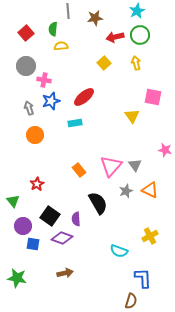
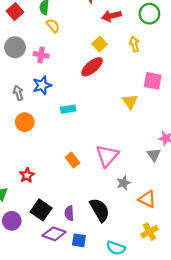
green circle: (140, 35) -> (149, 14), moved
yellow semicircle: (61, 46) -> (53, 26), turned 56
pink cross: (44, 80) -> (41, 55), moved
red ellipse: (84, 97) -> (92, 67), moved
gray triangle: (135, 165) -> (154, 155), moved
orange triangle: (150, 190) -> (147, 199), moved
black semicircle: (98, 203) -> (100, 210), moved
blue square: (33, 244) -> (79, 240), moved

